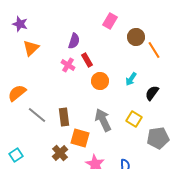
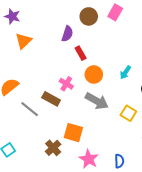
pink rectangle: (110, 21) -> (115, 12), moved
brown circle: (136, 37) -> (89, 16), moved
pink cross: (68, 65) -> (66, 84), moved
brown rectangle: (64, 117) -> (51, 99), moved, turned -54
gray arrow: (103, 120) -> (97, 101), moved, turned 145

